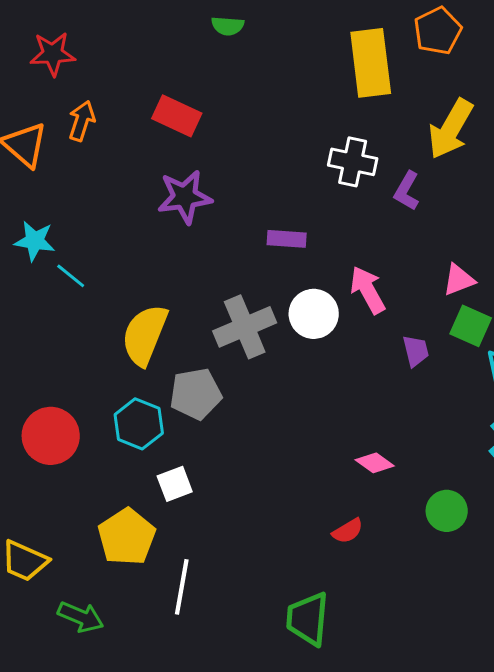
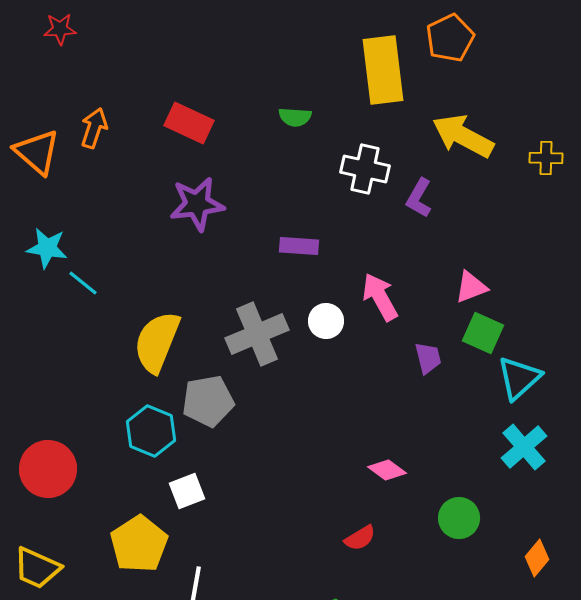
green semicircle: (228, 26) -> (295, 117), moved
red star: (53, 54) -> (60, 29), moved, size x0.7
yellow arrow: (451, 129) -> (463, 136), turned 88
white circle: (314, 314) -> (326, 321), size x0.7
red circle: (51, 436) -> (48, 469), moved

